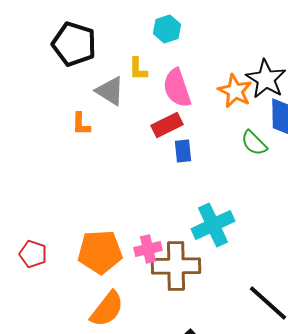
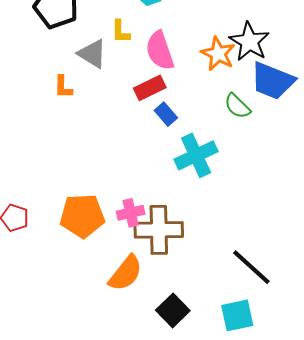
blue rectangle: (183, 151) -> (166, 114), turned -35
cyan cross: (213, 225) -> (196, 155), moved
orange semicircle: (107, 309) -> (126, 273), moved

